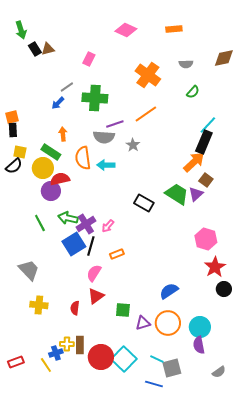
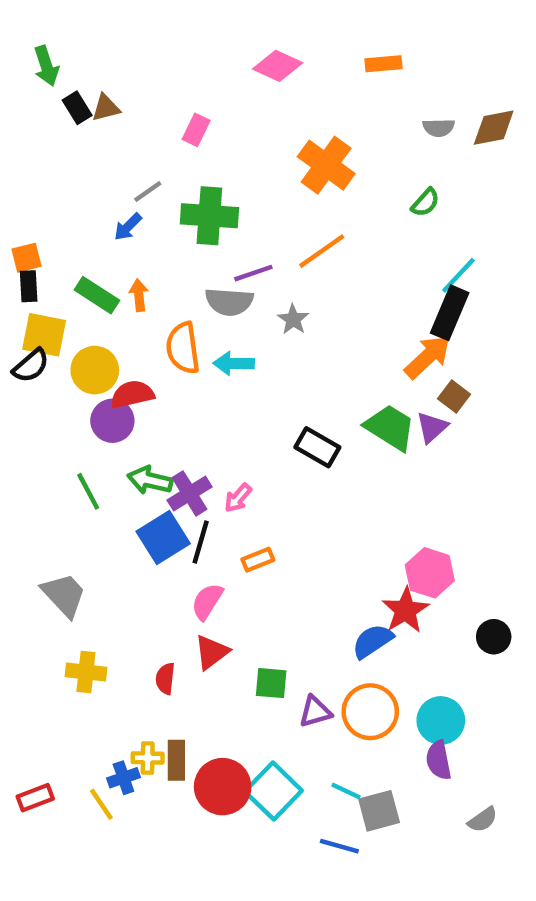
gray semicircle: (186, 64) -> (439, 128), moved
yellow square: (20, 152) -> (44, 335), size x1.5
green rectangle: (51, 152) -> (97, 295), moved
pink hexagon: (206, 239) -> (430, 573), moved
red star: (215, 267) -> (406, 610), moved

